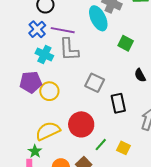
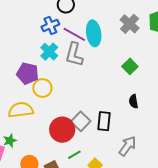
cyan ellipse: (98, 18) -> (94, 33), moved
gray square: (95, 83) -> (81, 121), moved
yellow semicircle: (48, 131) -> (21, 110), moved

